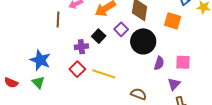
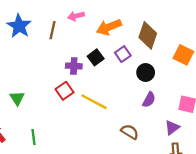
black circle: (143, 41) -> (146, 72), size x0.6
blue star: (40, 60) -> (19, 26), moved
purple semicircle: (159, 63) -> (149, 100), moved

